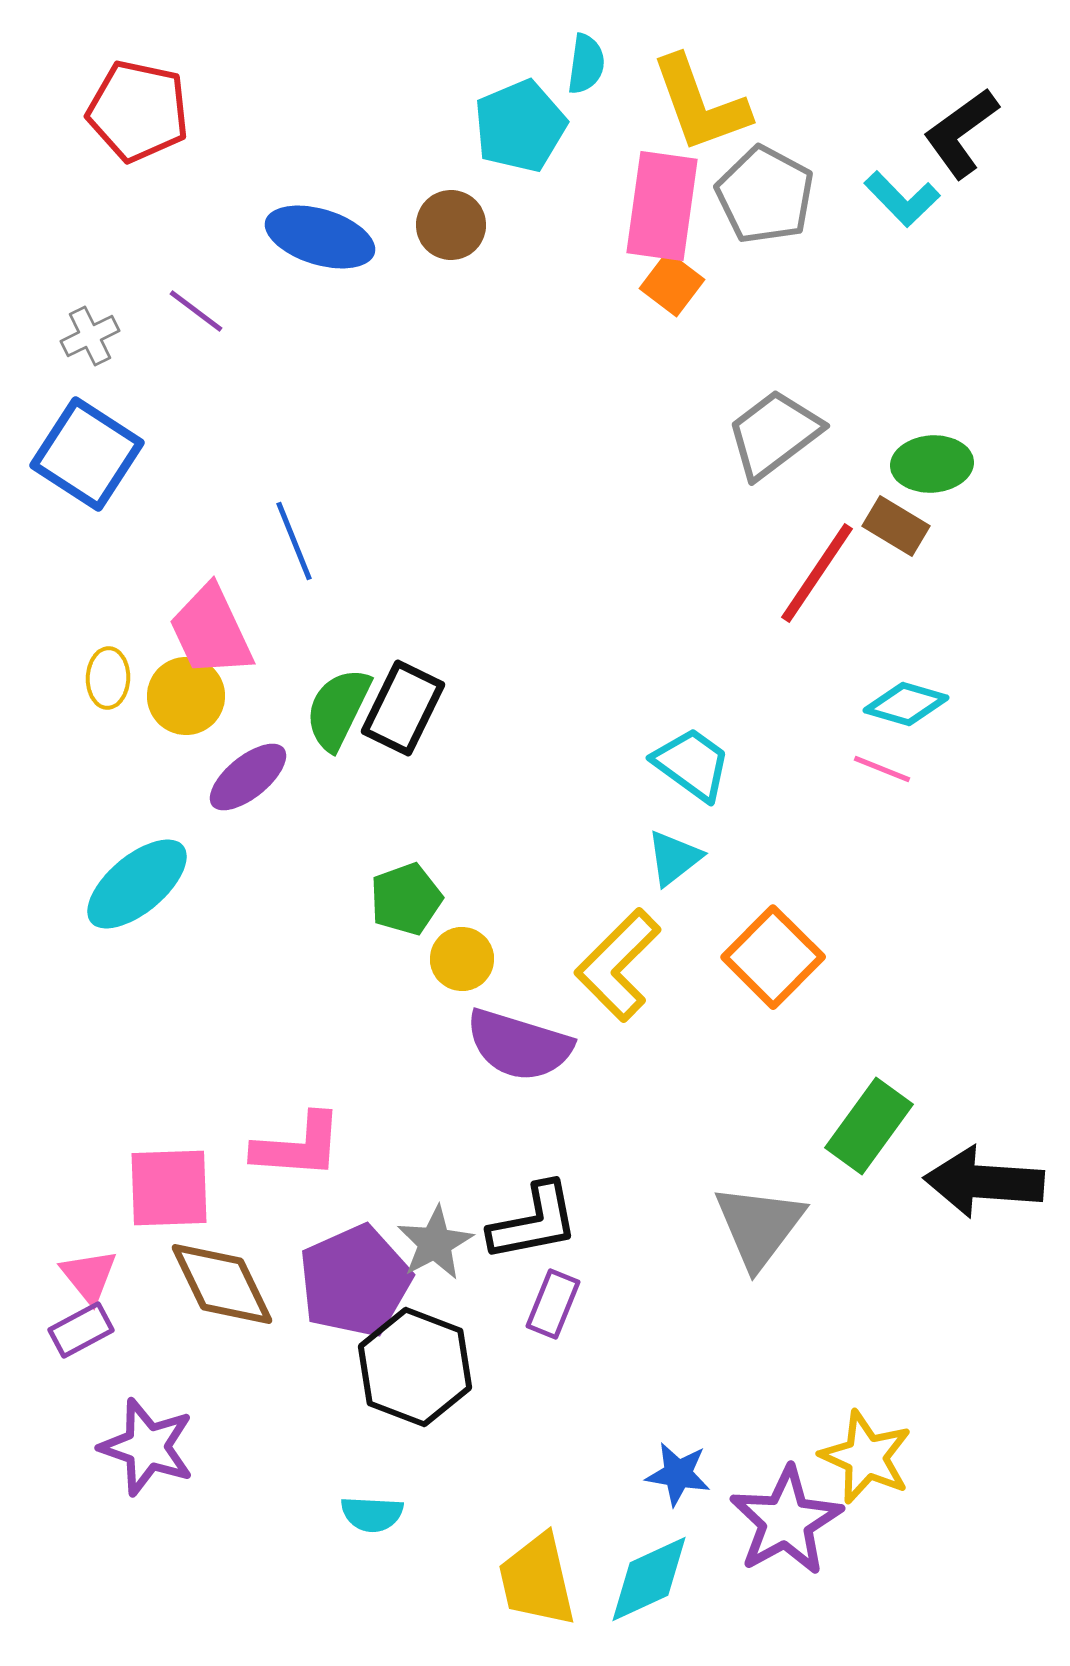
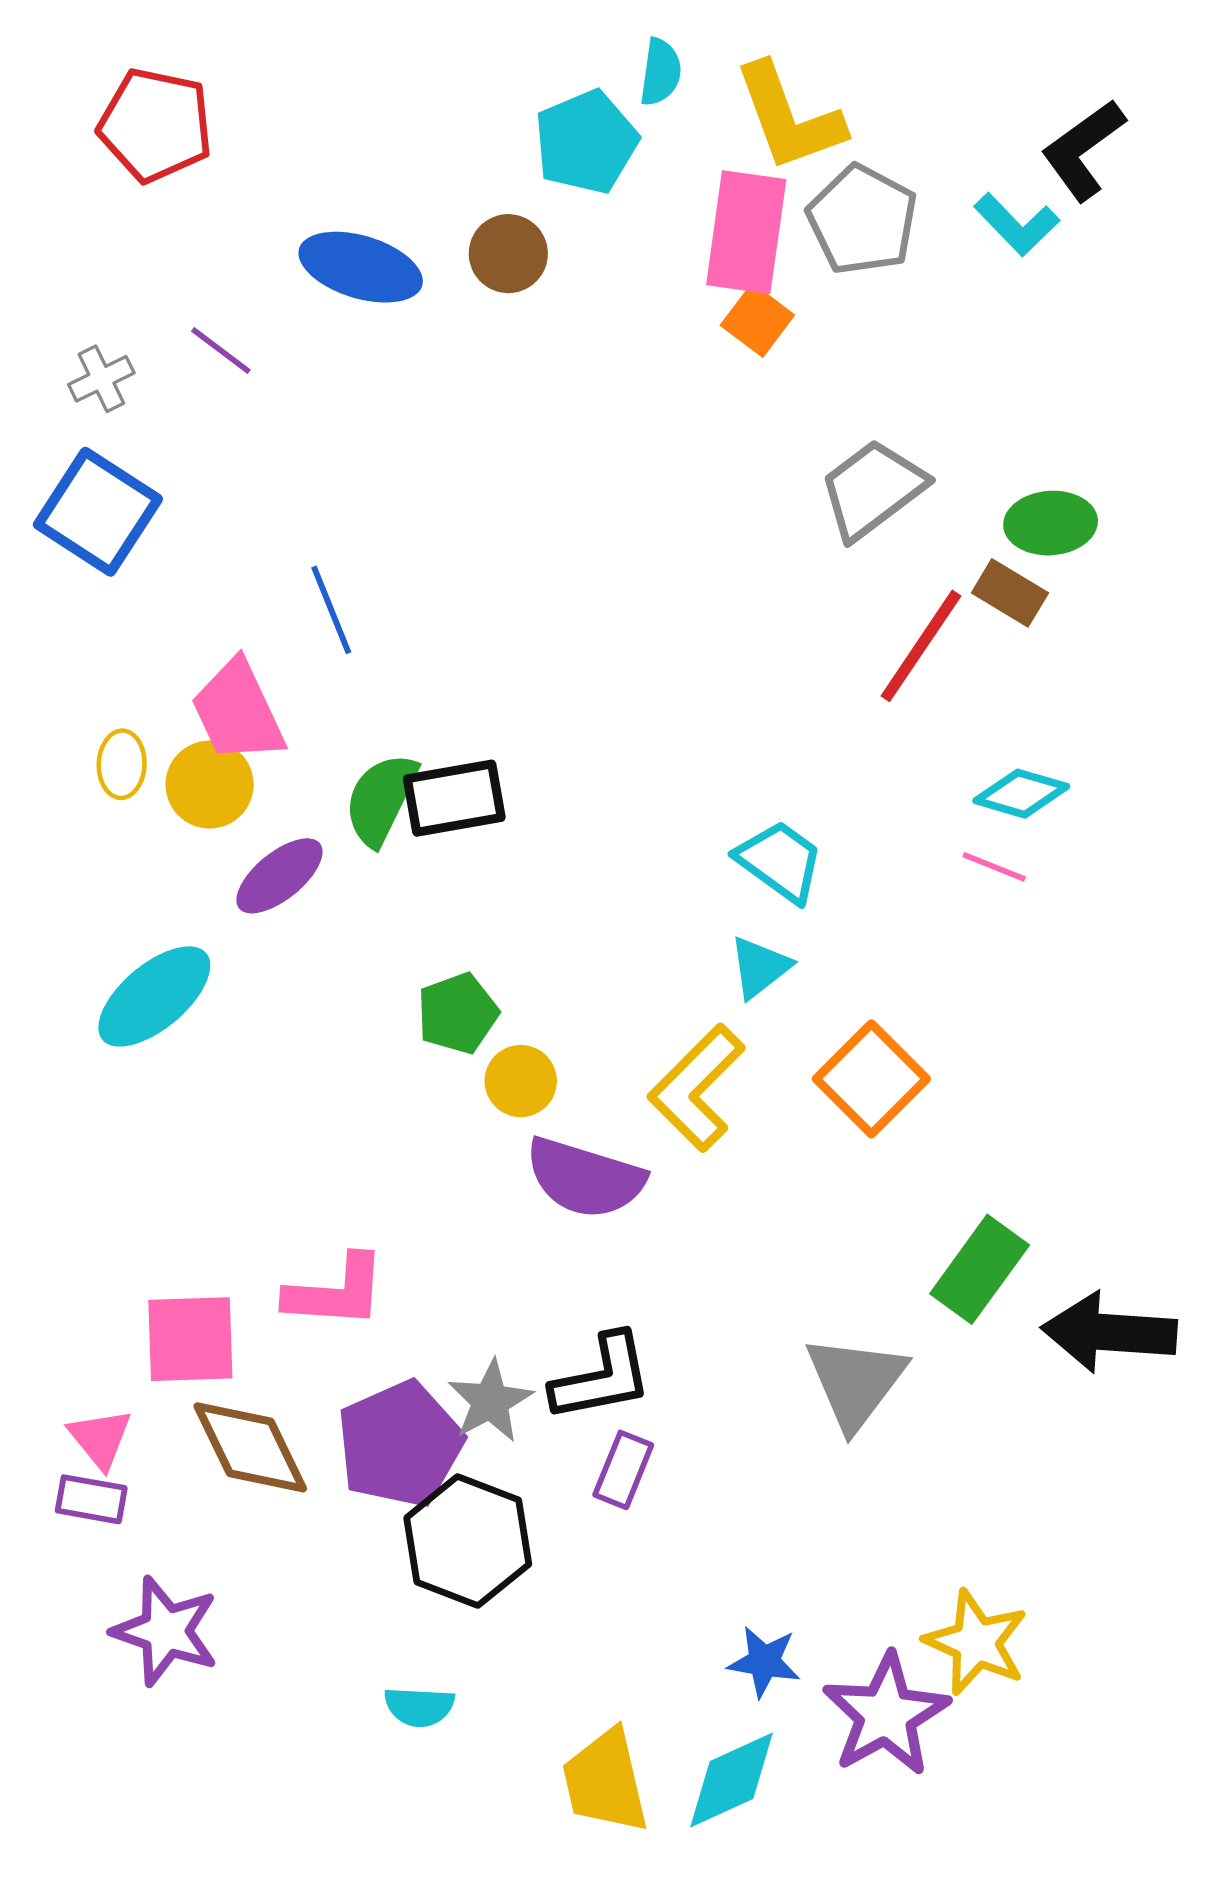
black rectangle: (403, 708) -> (454, 798), turned 54
purple rectangle: (81, 1330) -> (91, 1499), turned 38

